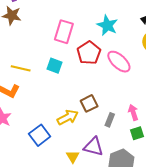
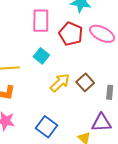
cyan square: (55, 66) -> (41, 56), turned 35
yellow arrow: (68, 117) -> (60, 83), moved

